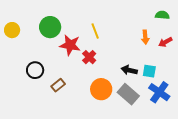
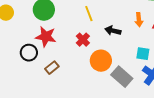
red star: (70, 45) -> (46, 37), moved
black arrow: (129, 70) -> (113, 31), moved
orange circle: (101, 89) -> (101, 61), moved

